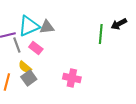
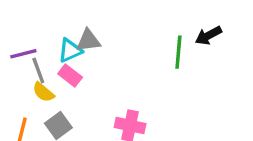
cyan triangle: (29, 26) -> (70, 50), moved, size x0.7
yellow semicircle: (25, 67) -> (43, 92), moved

